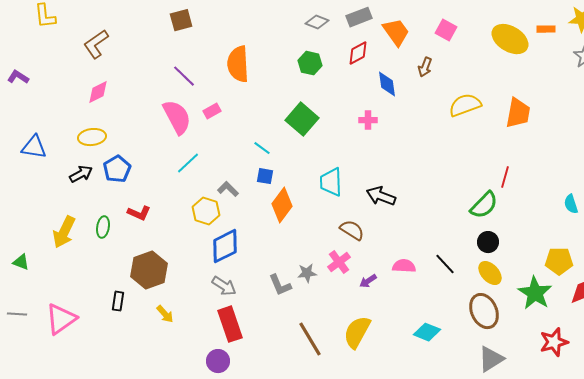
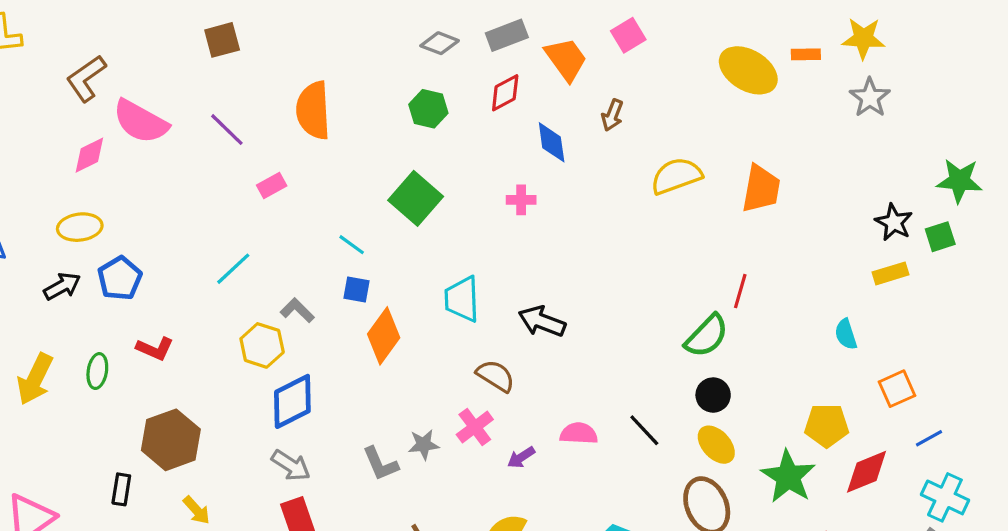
pink square: (446, 30) -> (628, 35), moved, turned 30
pink semicircle: (177, 117) -> (141, 122), moved, turned 147

